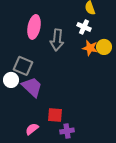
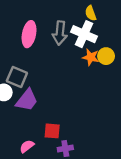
white cross: (84, 27) -> (84, 34), size x1.6
gray arrow: (57, 40) -> (60, 33), moved
purple trapezoid: (32, 87) -> (27, 100), turned 85

